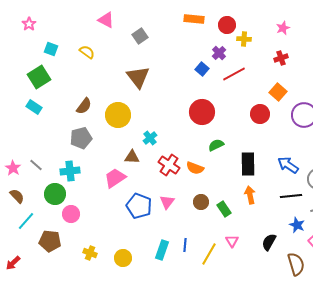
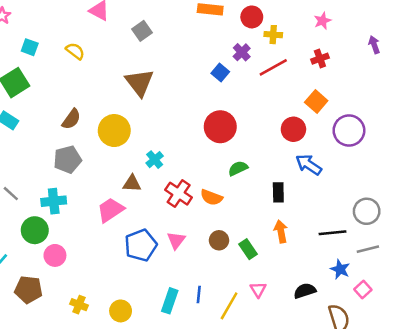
red line: (234, 74) -> (273, 67), moved
black rectangle: (248, 164) -> (278, 192), size x0.7
blue arrow: (288, 165) -> (309, 165), moved
blue pentagon: (139, 206) -> (141, 245), turned 30
black semicircle: (269, 242) -> (305, 291), turned 42

